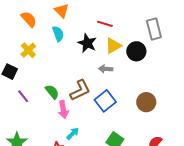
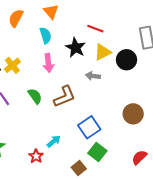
orange semicircle: (29, 19) -> (16, 18), turned -114
yellow cross: (28, 50) -> (12, 65), moved
blue square: (105, 101) -> (89, 127), moved
pink arrow: (63, 110) -> (48, 63), moved

